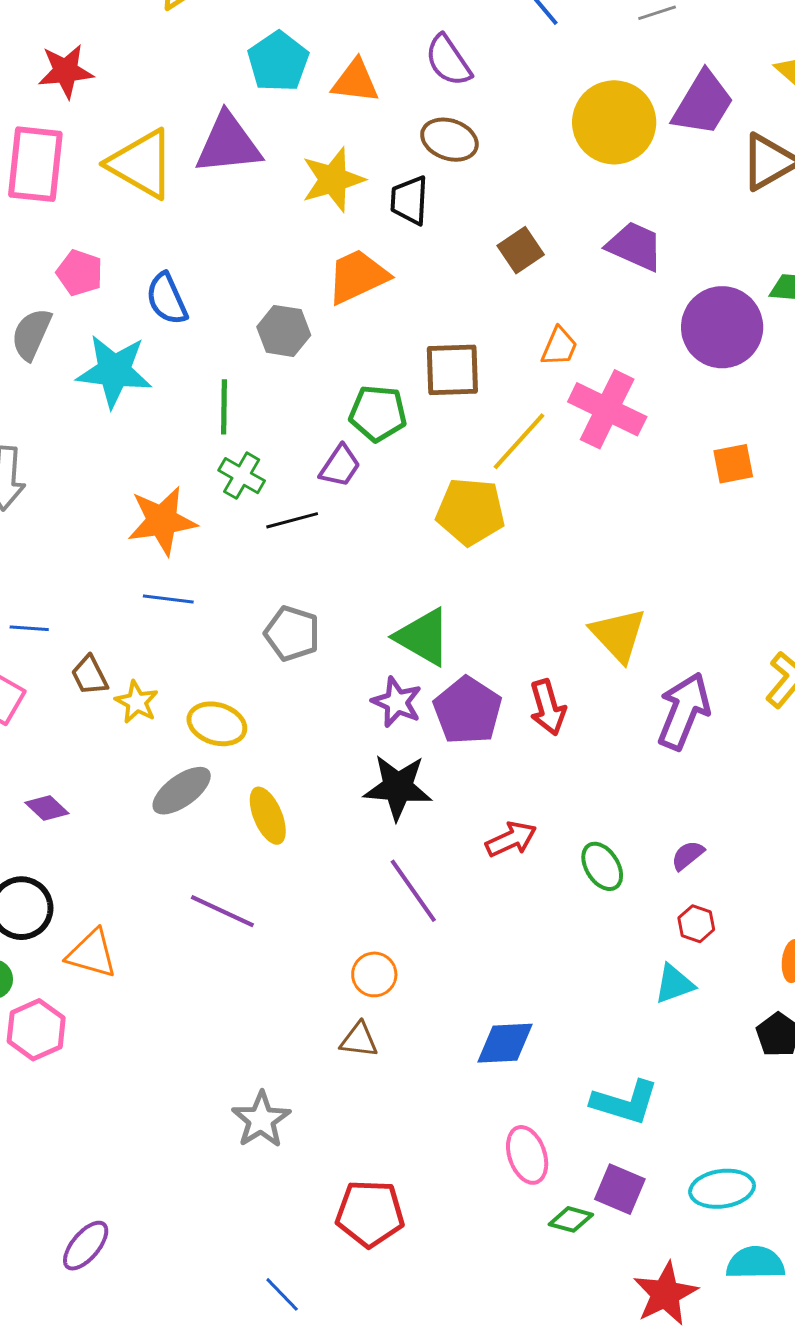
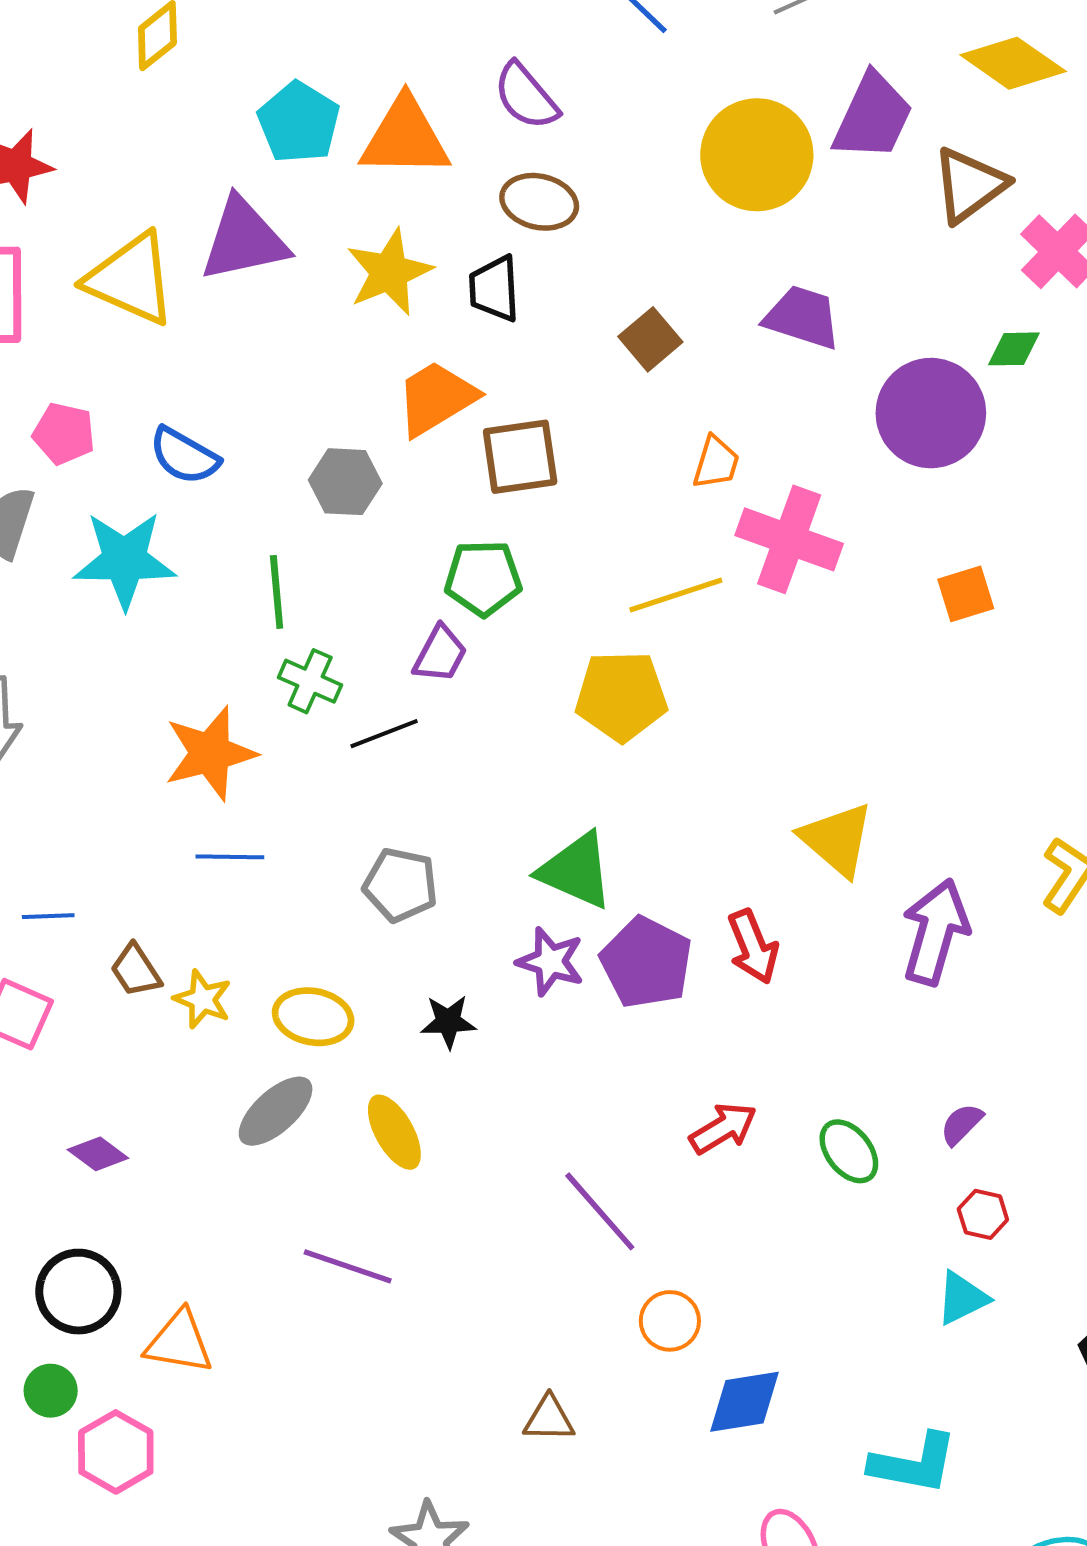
orange triangle: (355, 81) -> (405, 137), size x1.4
blue semicircle: (167, 299) -> (184, 456), turned -30
brown square: (452, 370) -> (520, 457), moved
yellow line: (519, 441) -> (676, 595), turned 36
black star: (398, 787) -> (448, 1022), moved, size x0.6
orange circle: (374, 974) -> (670, 1321), moved

